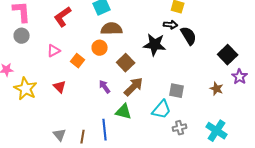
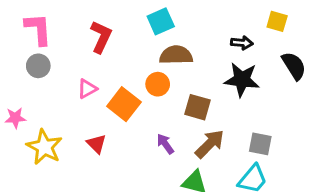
red L-shape: (63, 17) -> (101, 37), turned 150
black arrow: (171, 25) -> (242, 43), moved
orange square: (78, 61) -> (124, 104), size x1.5
brown square: (126, 63) -> (197, 107), turned -30
gray square: (177, 91) -> (260, 144), moved

